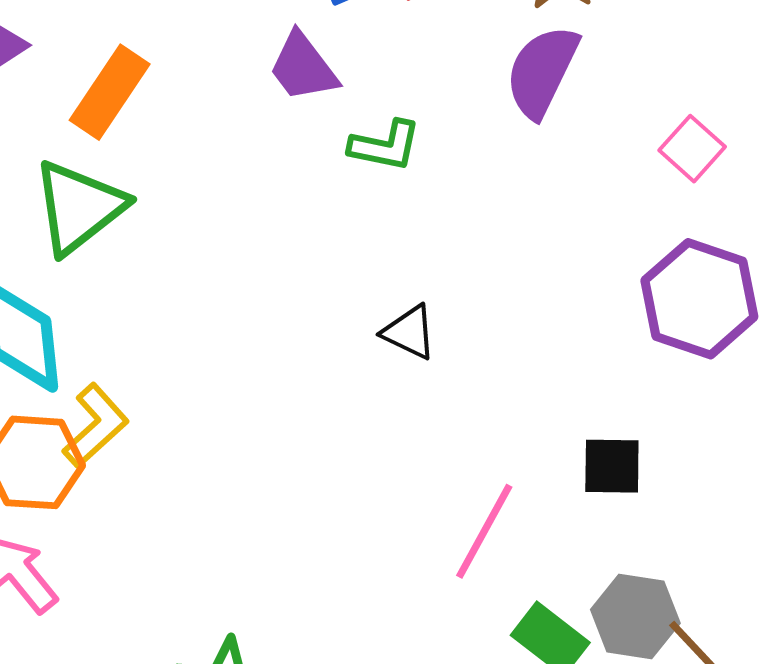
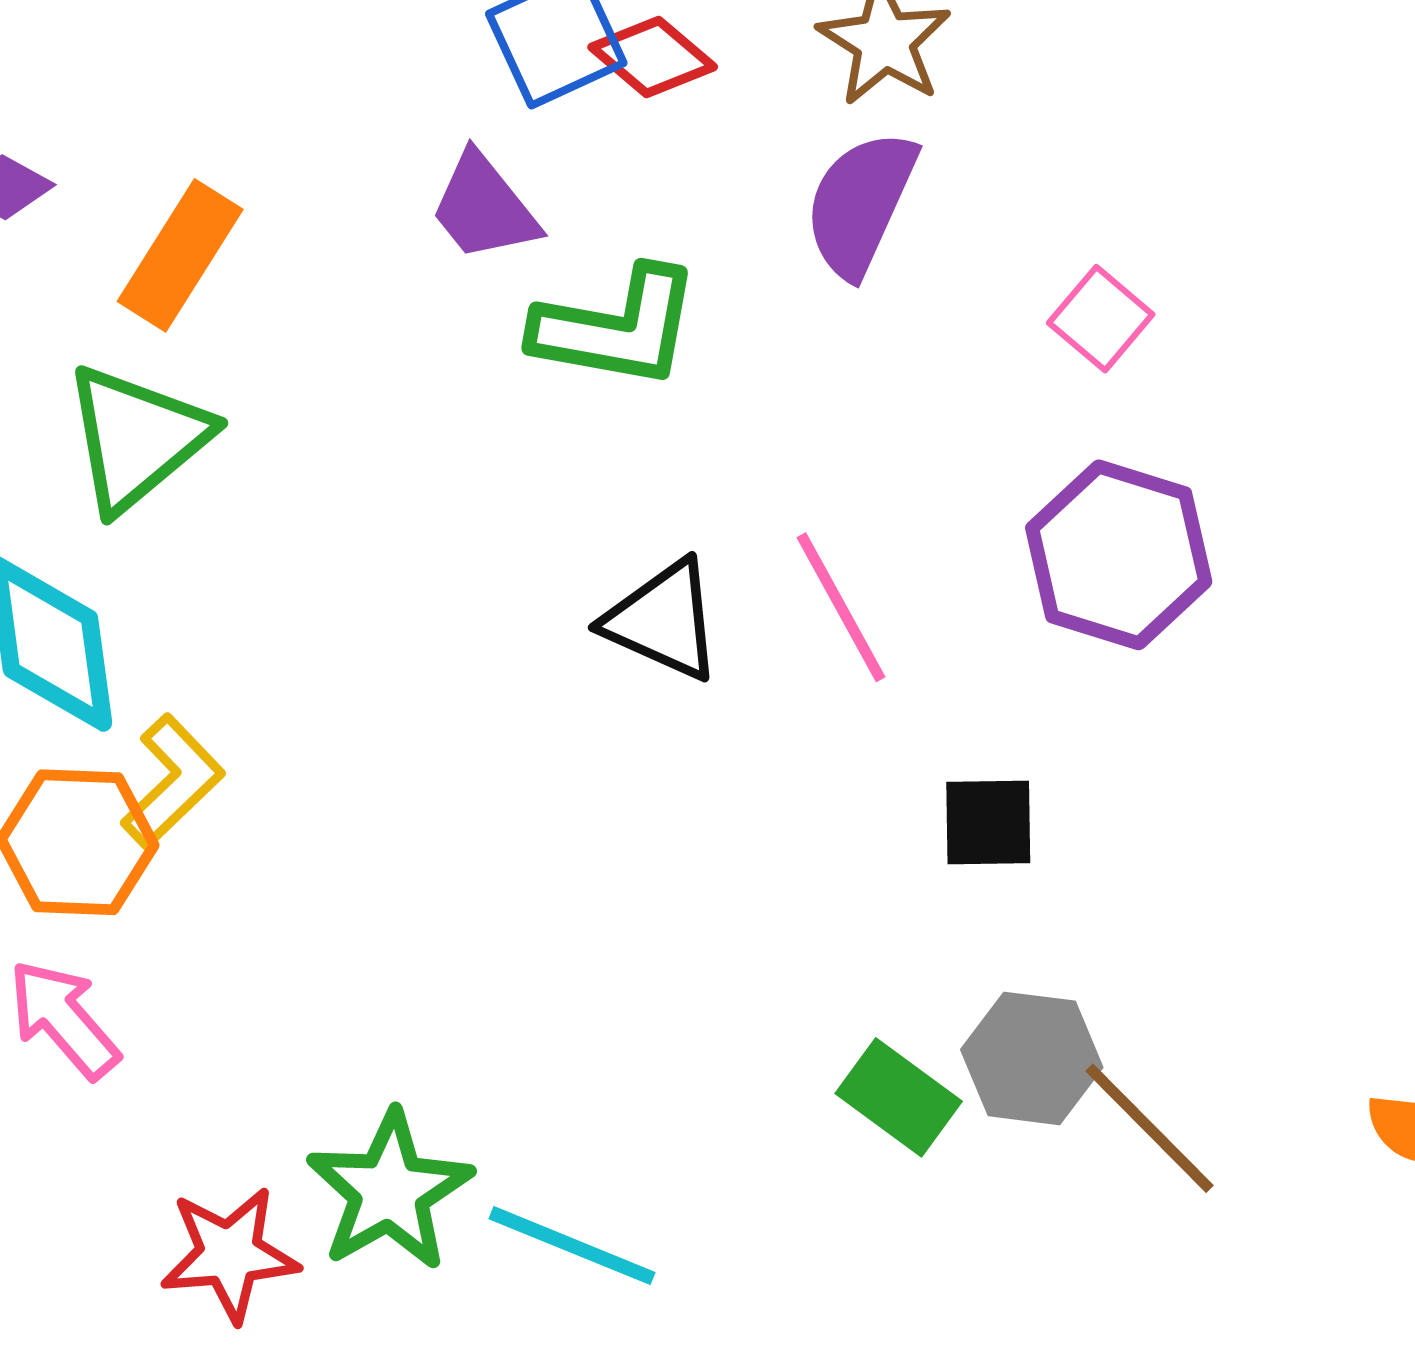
green L-shape: (385, 146) -> (617, 328), size x1.5
black triangle: (409, 332) -> (663, 620), size x1.4
pink line: (484, 531) -> (841, 607), moved, turned -56

